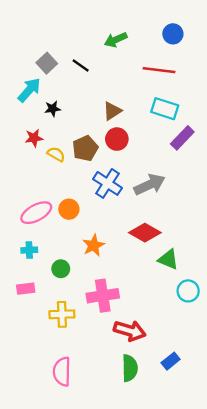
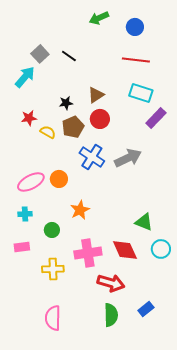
blue circle: (173, 34) -> (135, 27), moved
green arrow: (116, 40) -> (99, 18), moved
black star: (53, 109) -> (66, 103), moved
red diamond: (145, 233) -> (125, 250), moved, turned 36

